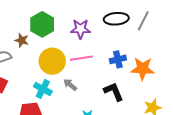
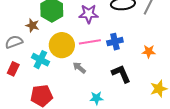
blue cross: (118, 59) -> (115, 42), moved
orange star: (143, 69) -> (149, 51), size x0.6
cyan cross: (43, 89) -> (40, 60), moved

